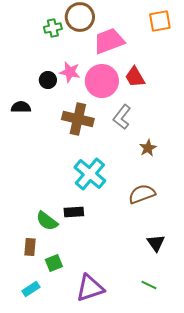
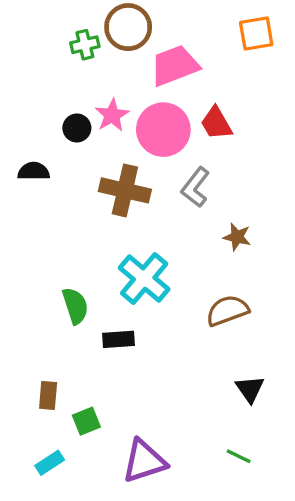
pink star: (70, 72) -> (112, 115), turned 30
brown star: (148, 148) -> (237, 237), turned -30
green semicircle: (47, 221) -> (75, 306), moved, turned -145

